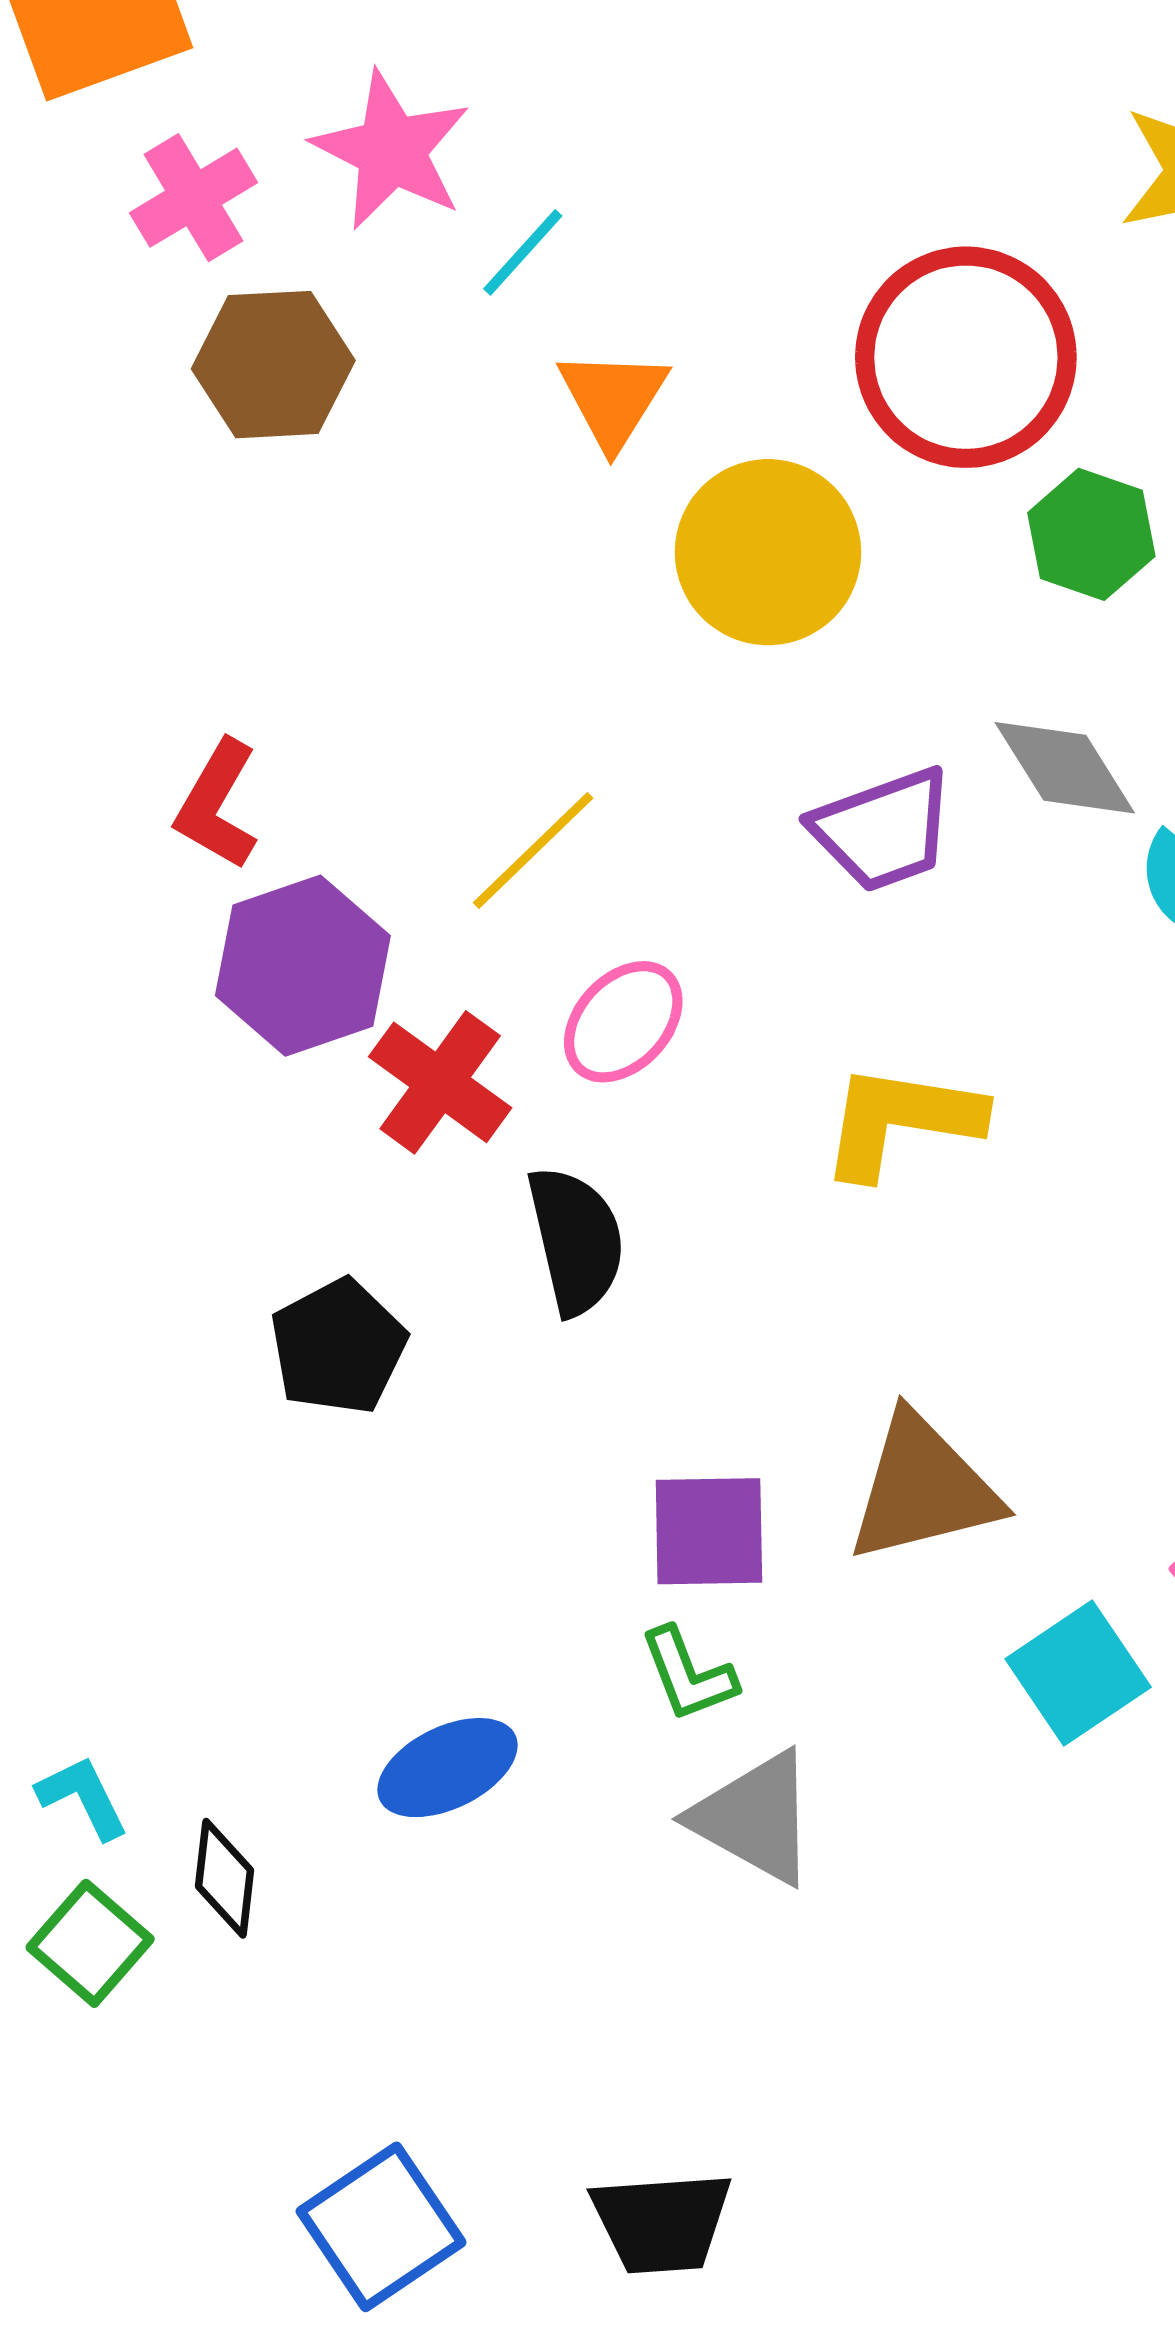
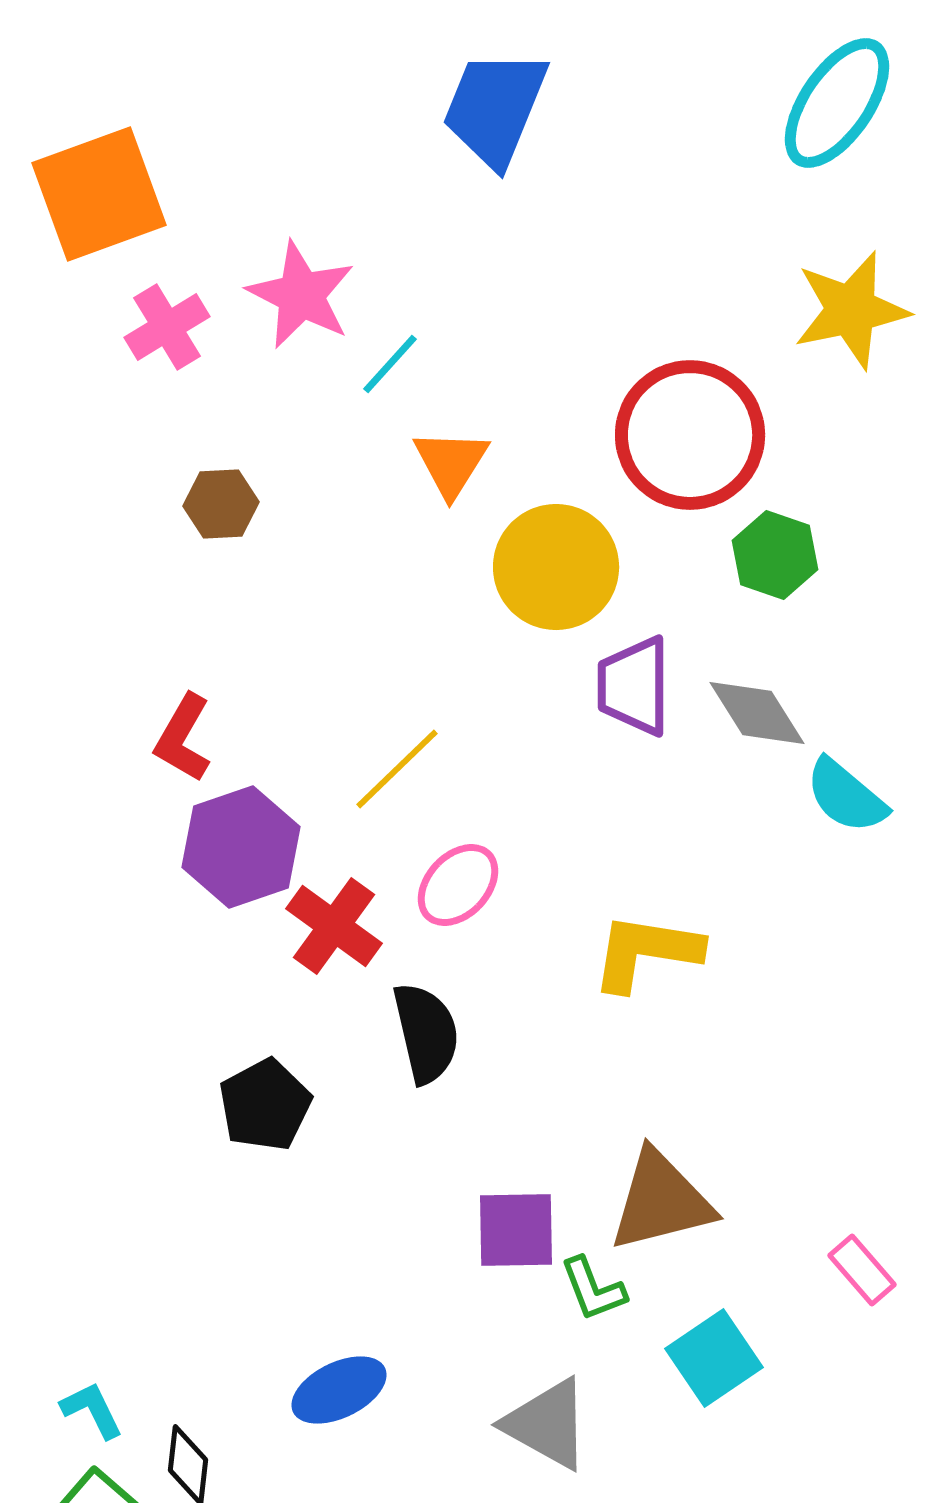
brown hexagon: (273, 365) -> (221, 504), moved, size x0.7
purple trapezoid: (883, 830) -> (634, 686), moved, turned 110
cyan square: (1078, 1673) -> (714, 1358), moved
green L-shape: (688, 1675) -> (593, 1289), moved

